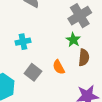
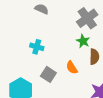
cyan cross: (23, 42) -> (37, 47), turned 32

